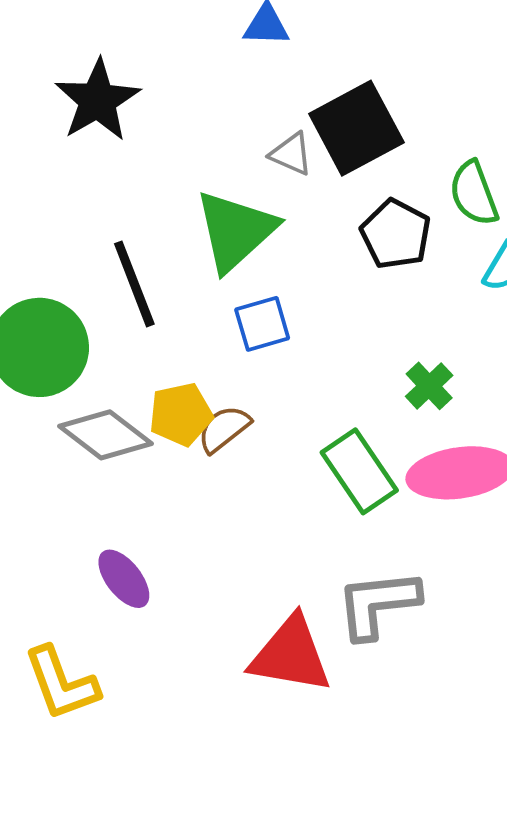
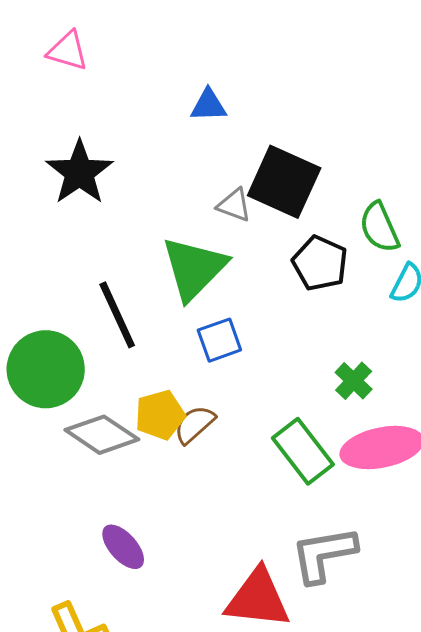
black square: (356, 128) -> (284, 182), turned -34

